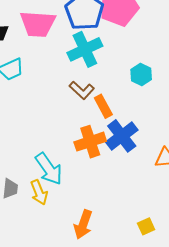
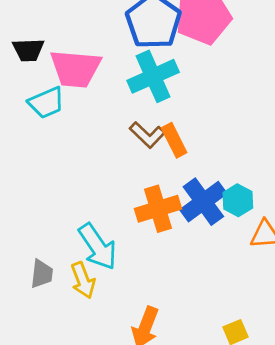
pink trapezoid: (38, 24) -> (75, 69), moved
cyan hexagon: (141, 74) -> (238, 200), moved
orange rectangle: (103, 106) -> (174, 140), moved

